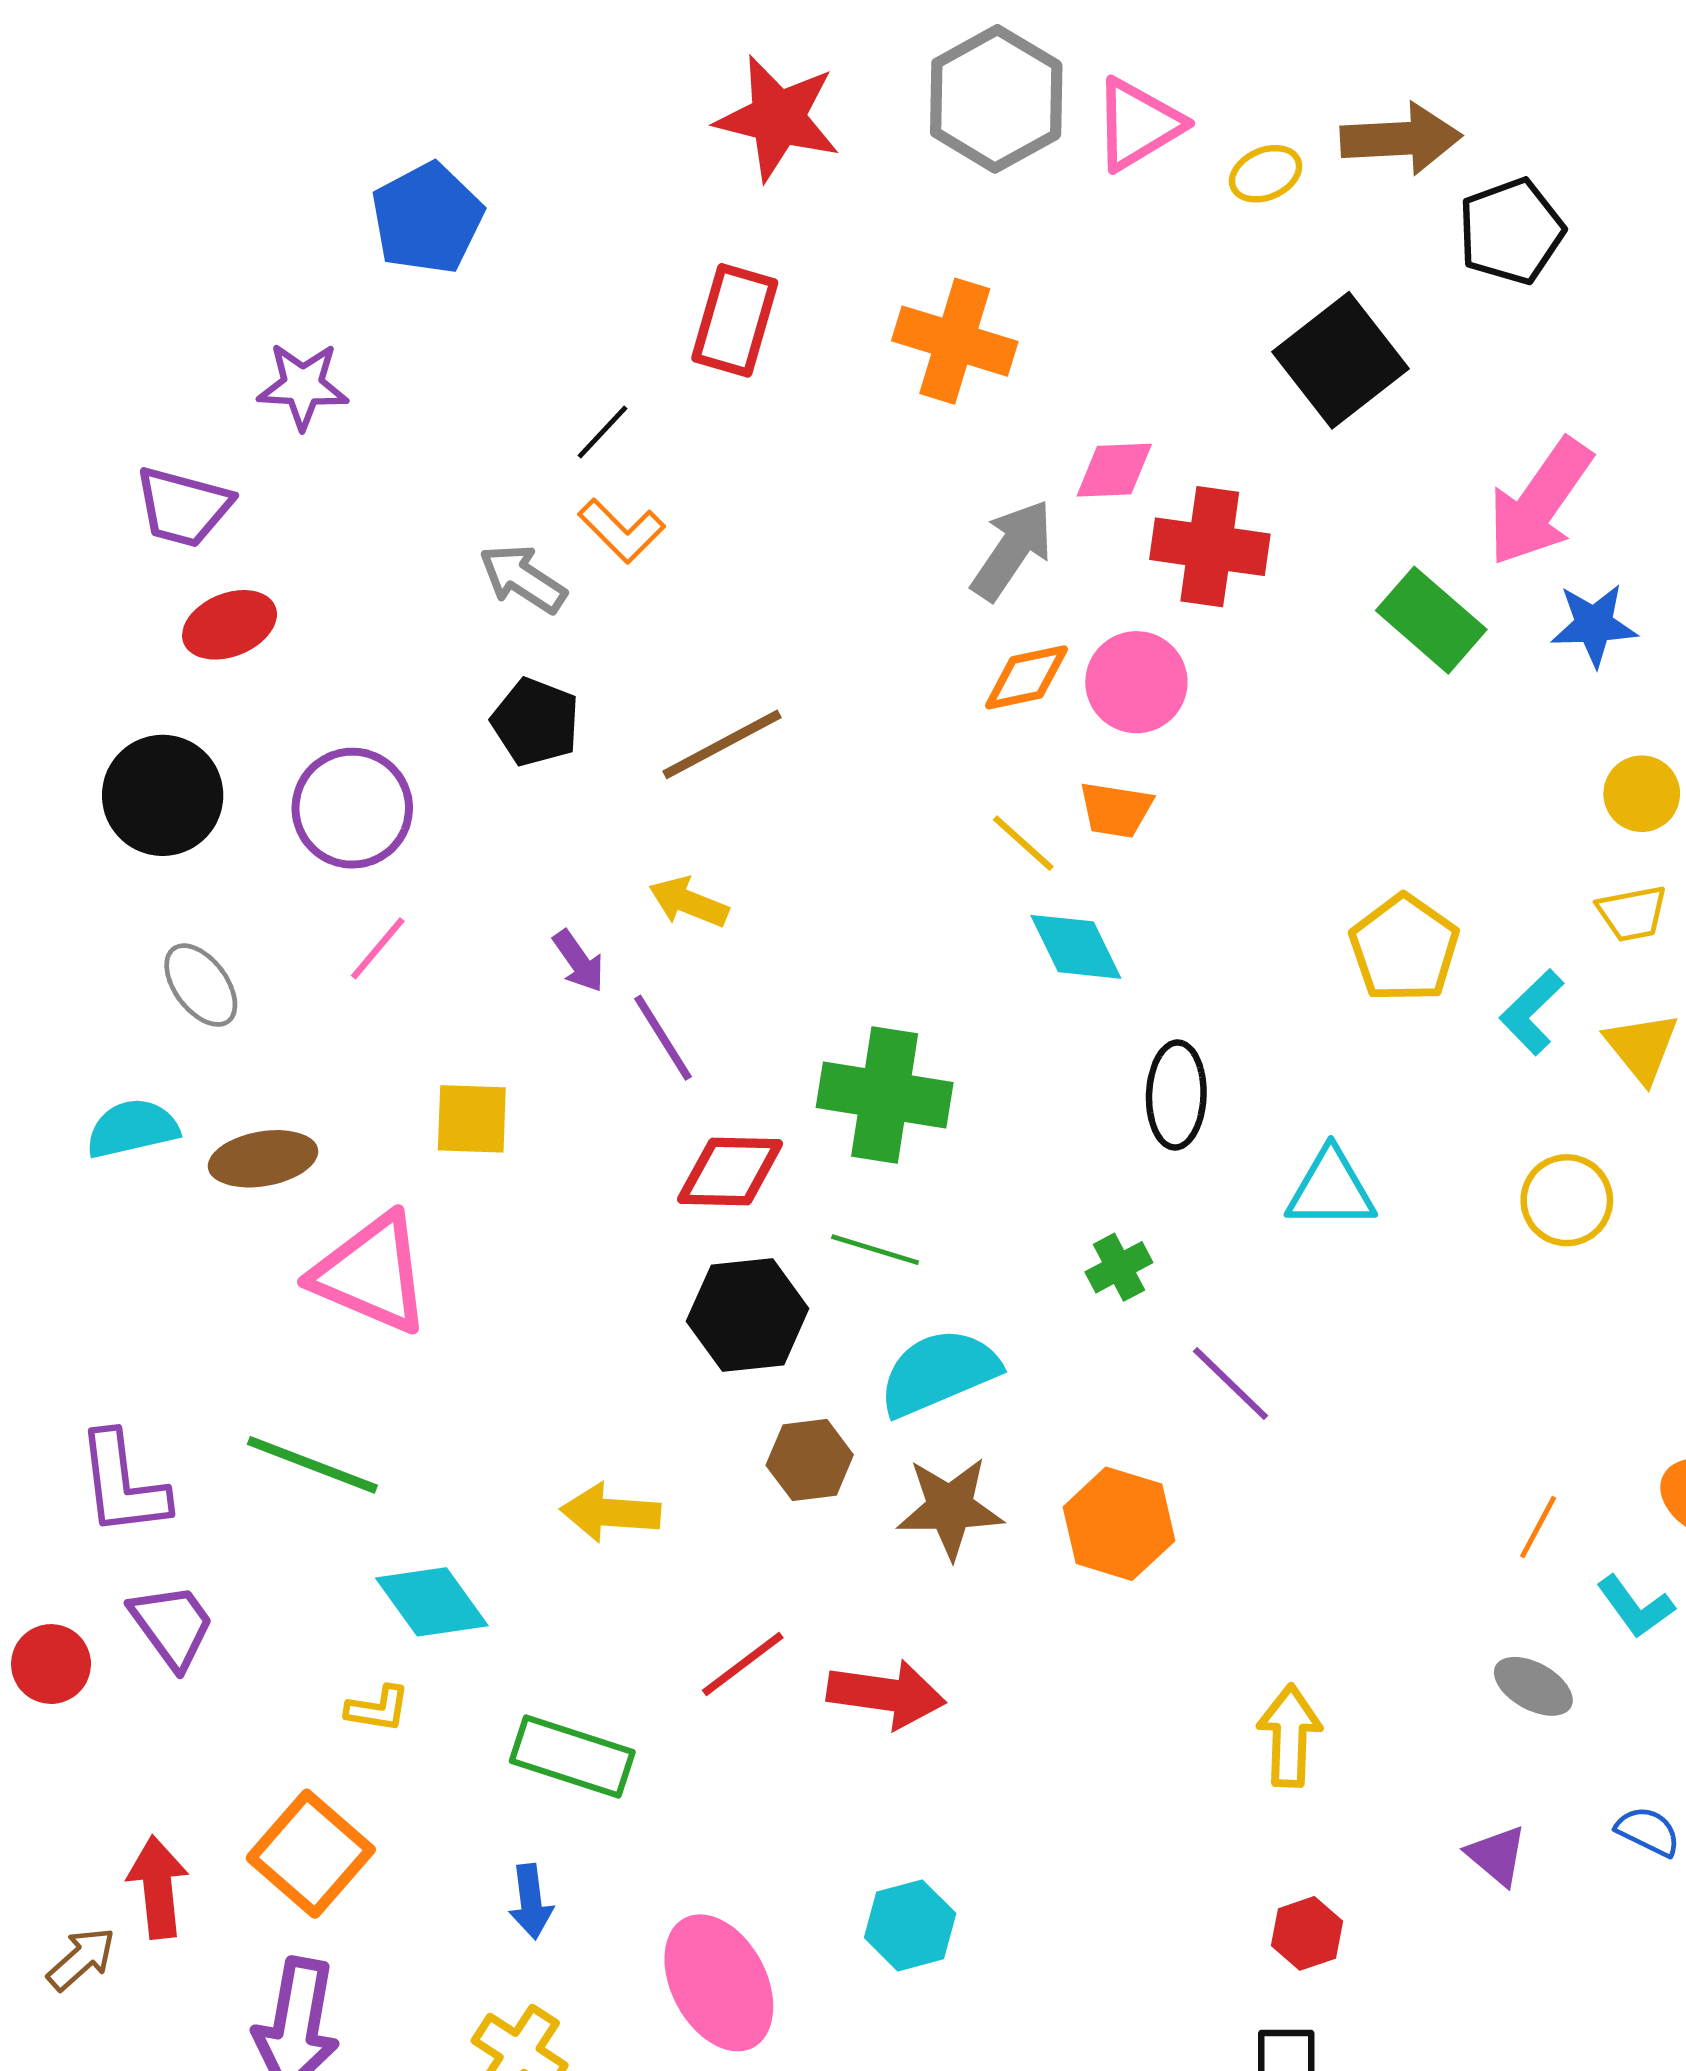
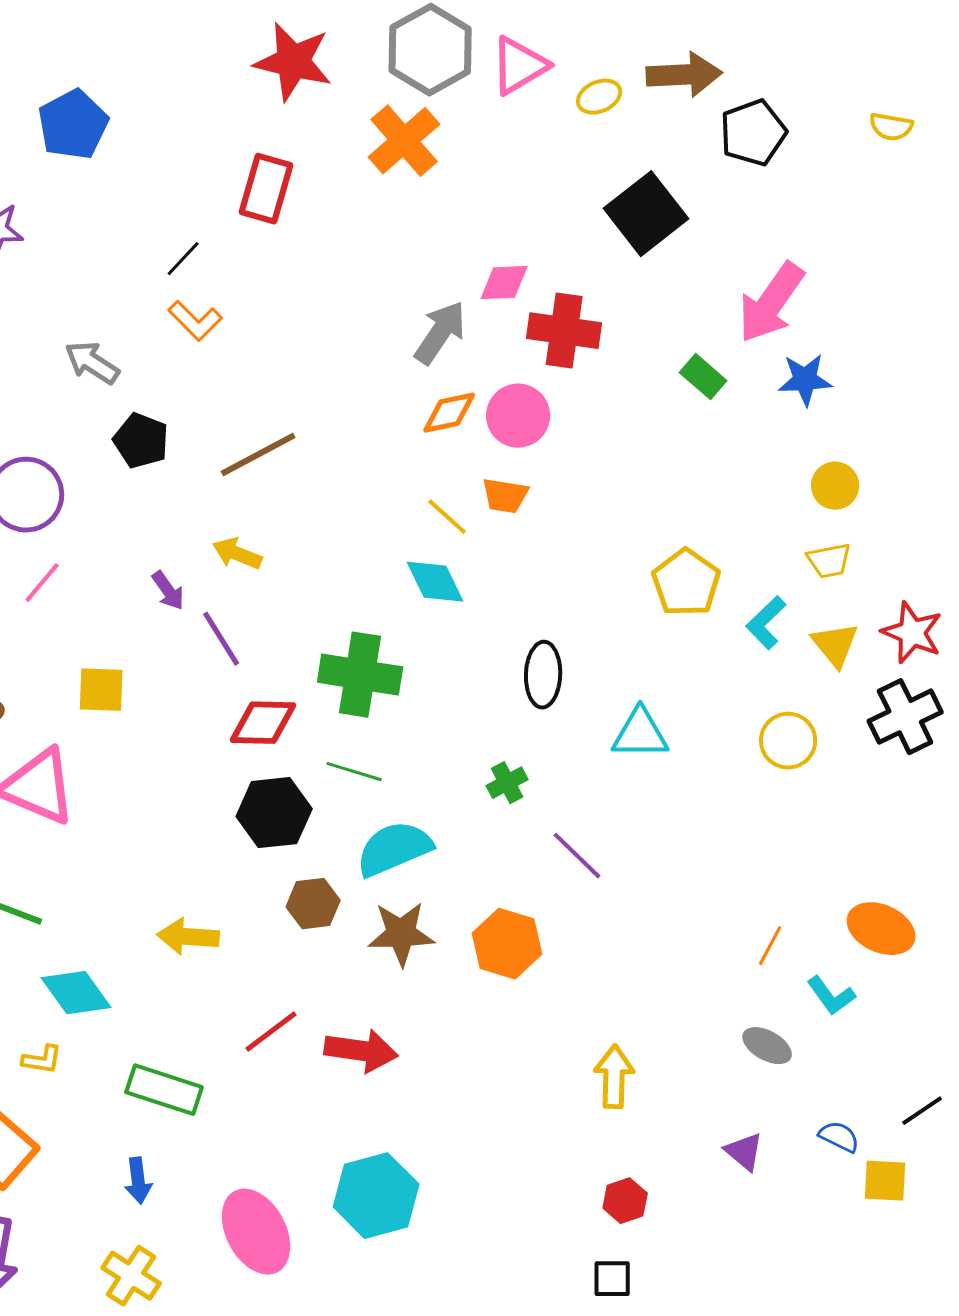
orange cross: (955, 341) -> (404, 141), moved, turned 32
gray arrow: (523, 579) -> (92, 363), moved
green rectangle: (1431, 620) -> (703, 377), size x0.7
cyan diamond: (1076, 947) -> (435, 582), moved
cyan hexagon: (910, 1925) -> (376, 1196), size x1.5

